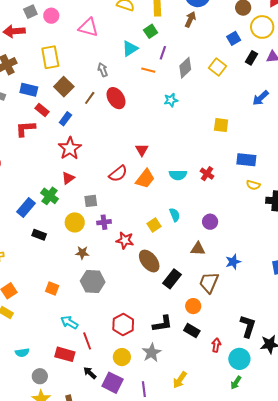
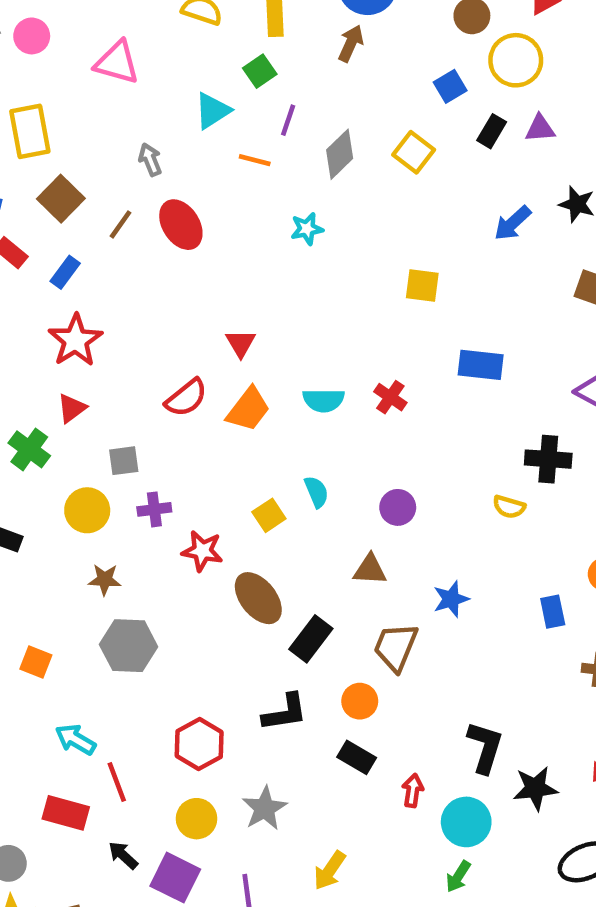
yellow semicircle: (253, 185) -> (509, 507), moved
black L-shape: (162, 324) -> (285, 712), moved

